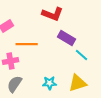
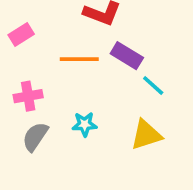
orange line: (26, 44) -> (79, 59), moved
cyan star: (50, 83) -> (85, 124), moved

